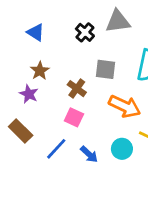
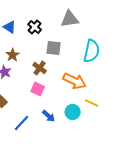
black cross: (85, 32) -> (35, 27), moved
gray square: (105, 69) -> (54, 48), moved
blue line: (56, 149) -> (22, 123), moved

